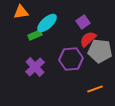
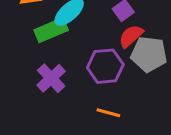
green rectangle: (35, 35) -> (51, 30), size x1.5
orange line: (95, 89) -> (108, 113), moved, turned 35

